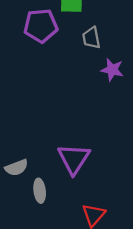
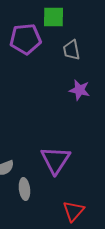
purple star: (112, 70) -> (79, 90), moved

